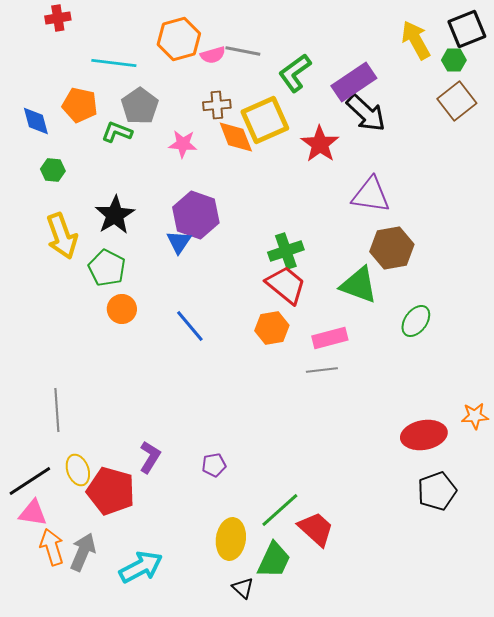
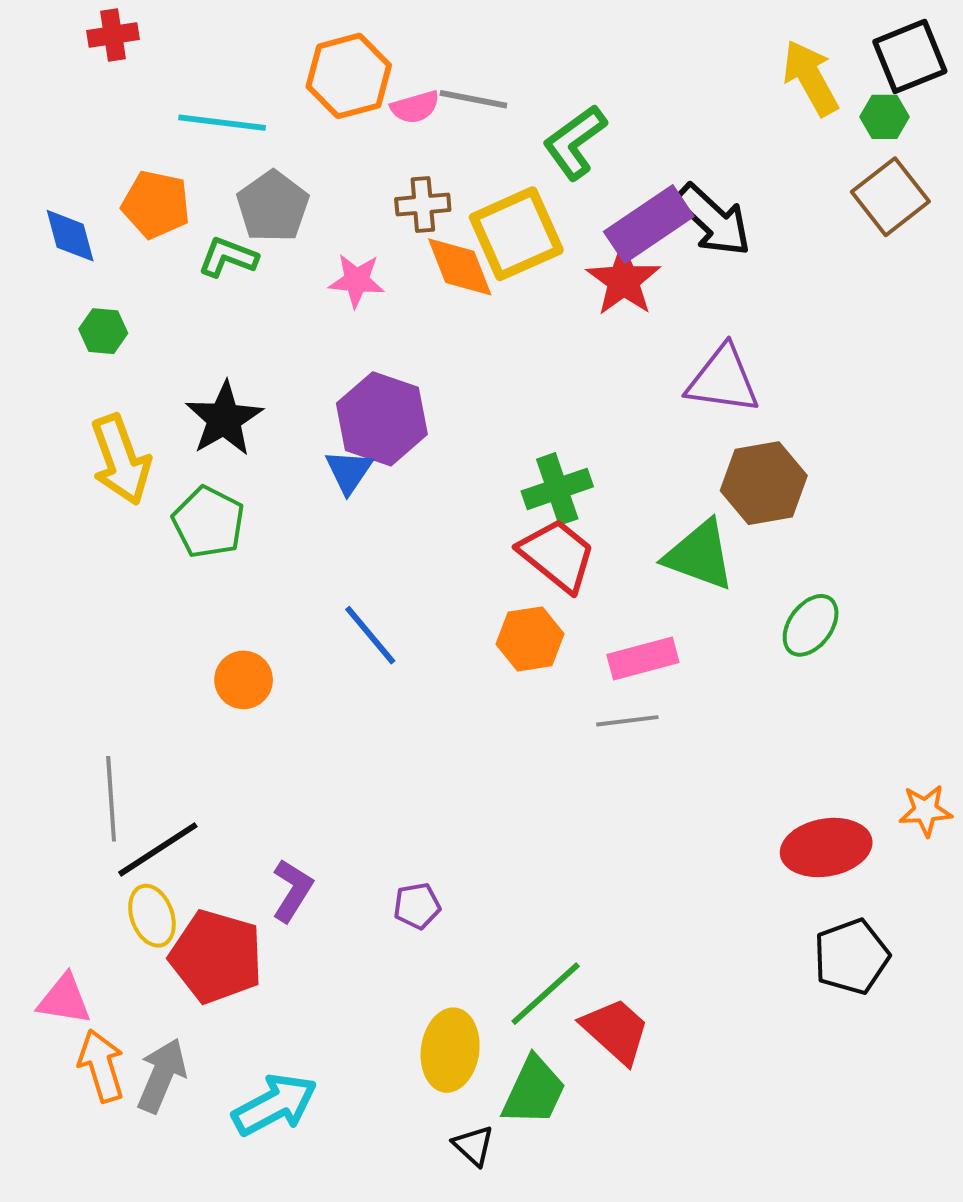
purple rectangle: (354, 82) -> (649, 224), moved
orange circle: (122, 309) -> (244, 680), moved
black line: (30, 481) -> (158, 849), moved

